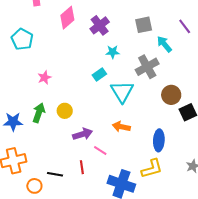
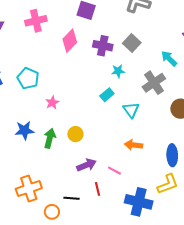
purple cross: (100, 25) -> (103, 46), turned -36
gray square: (144, 25) -> (132, 43), moved, turned -30
cyan pentagon: (22, 39) -> (28, 78), moved
cyan triangle: (122, 92) -> (131, 110), size x0.7
blue star: (13, 122) -> (24, 130), moved
purple arrow: (83, 134) -> (86, 165), moved

